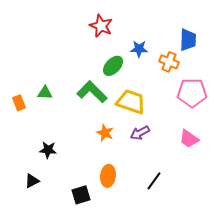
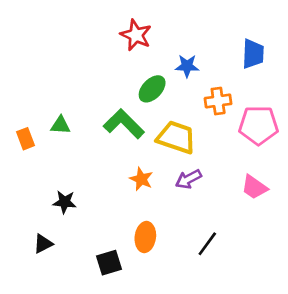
orange cross: (169, 62) -> (218, 101), moved, turned -30

